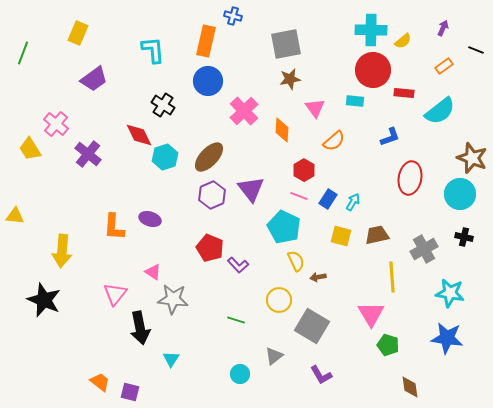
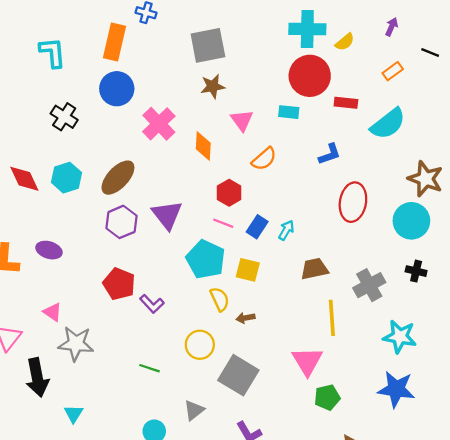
red diamond: (139, 135) -> (24, 179), moved
yellow square: (341, 236) -> (248, 270), moved
green pentagon: (388, 345) -> (327, 397), turned -30

